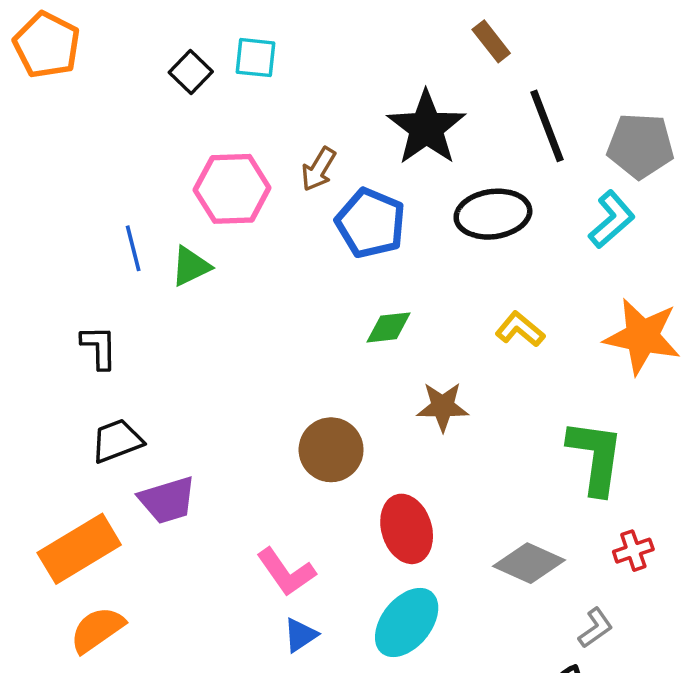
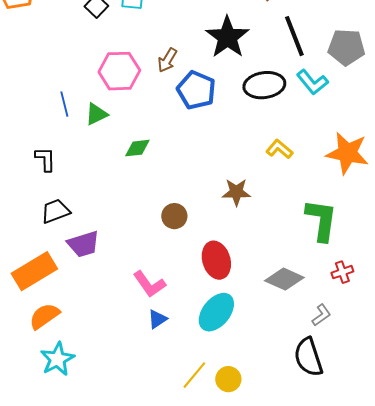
cyan L-shape: (612, 219) -> (312, 82), moved, turned 92
green diamond: (389, 327) -> (137, 148), moved
brown circle: (331, 450) -> (174, 216), size x0.7

